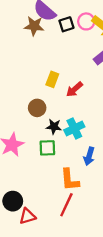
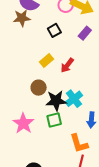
black square: (66, 24) -> (54, 30), moved
yellow rectangle: (52, 79) -> (47, 60), turned 40
black star: (54, 127) -> (56, 101), size x1.5

